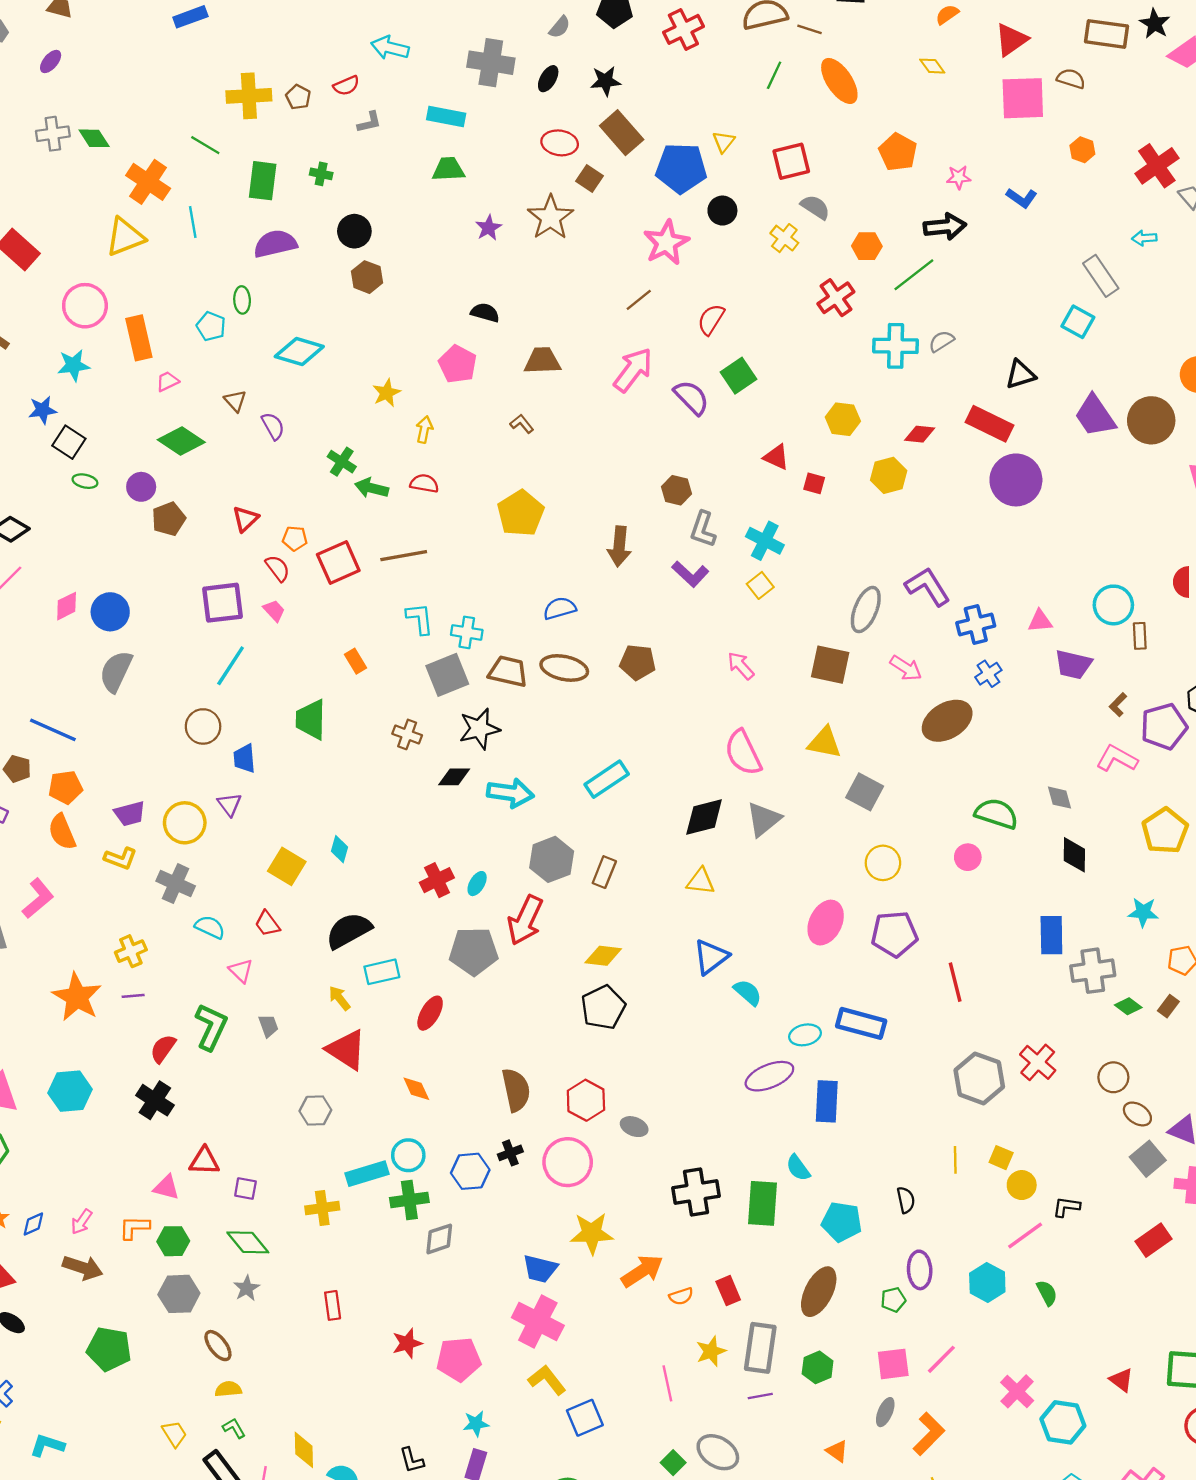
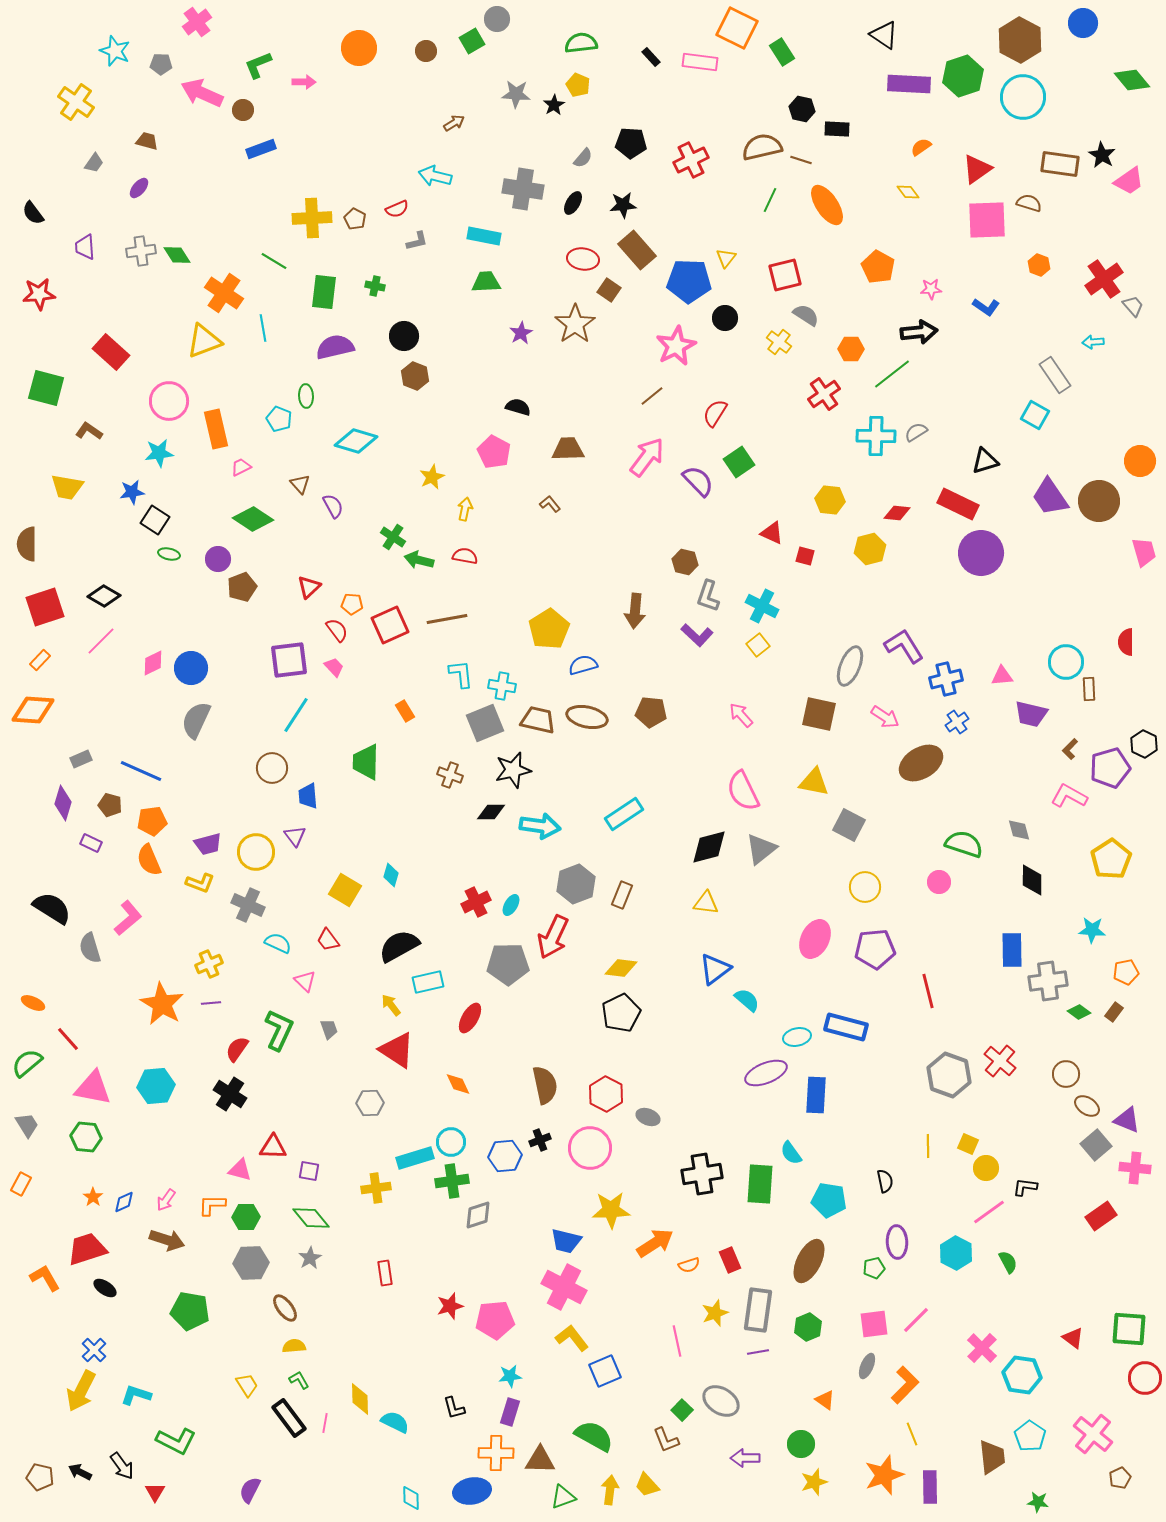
yellow pentagon: (521, 513) -> (549, 629), moved

